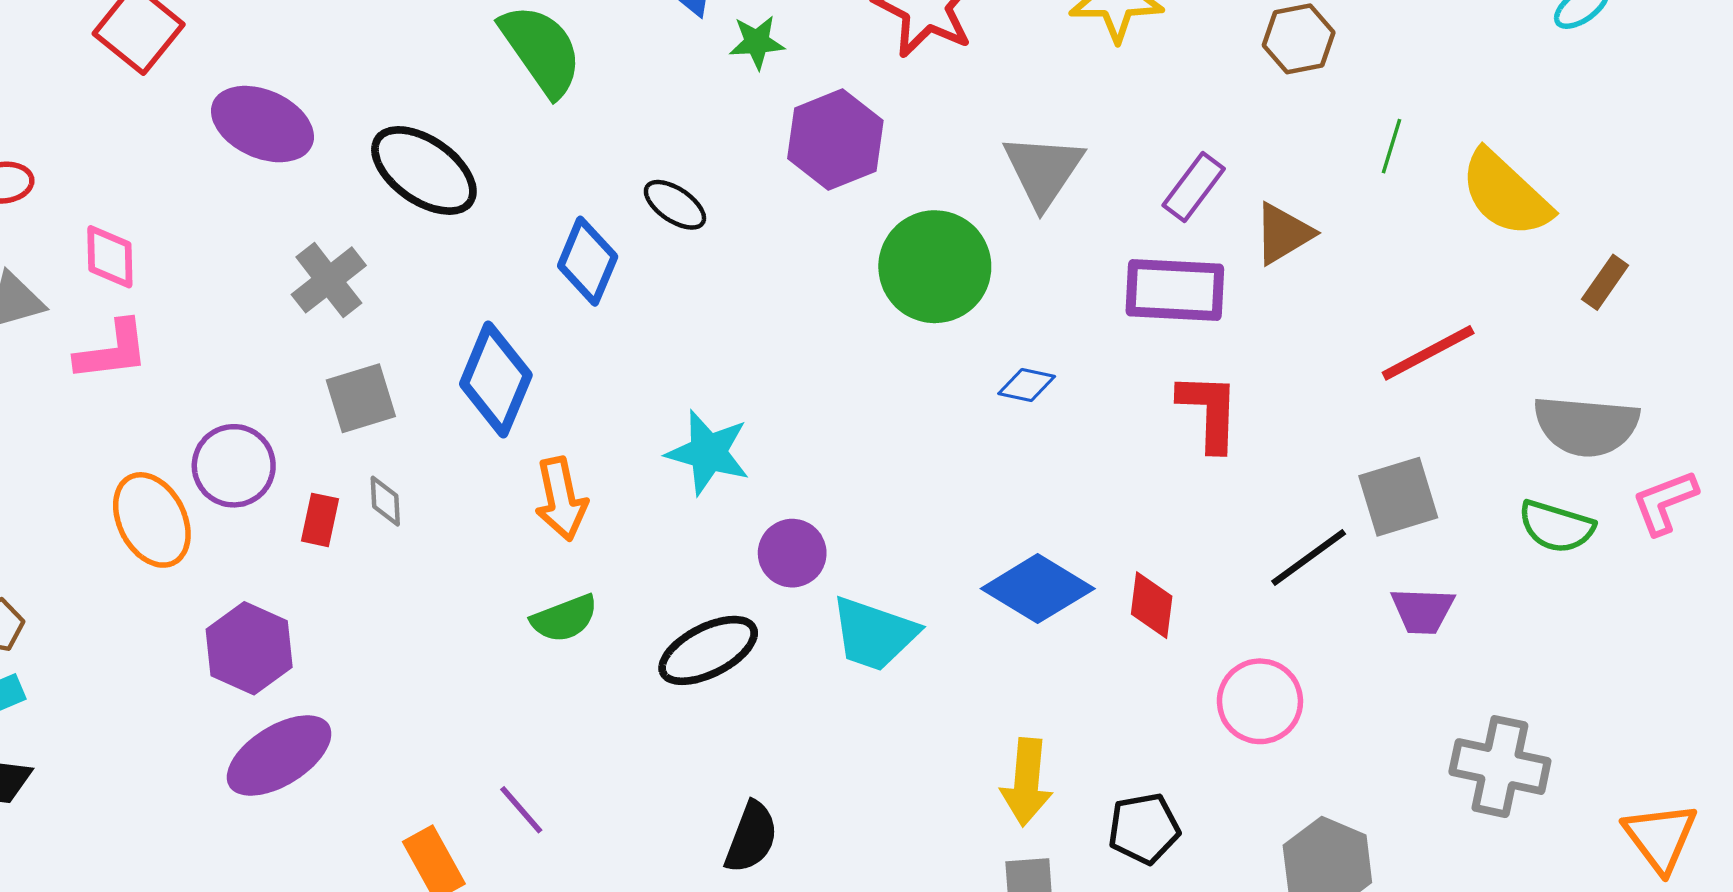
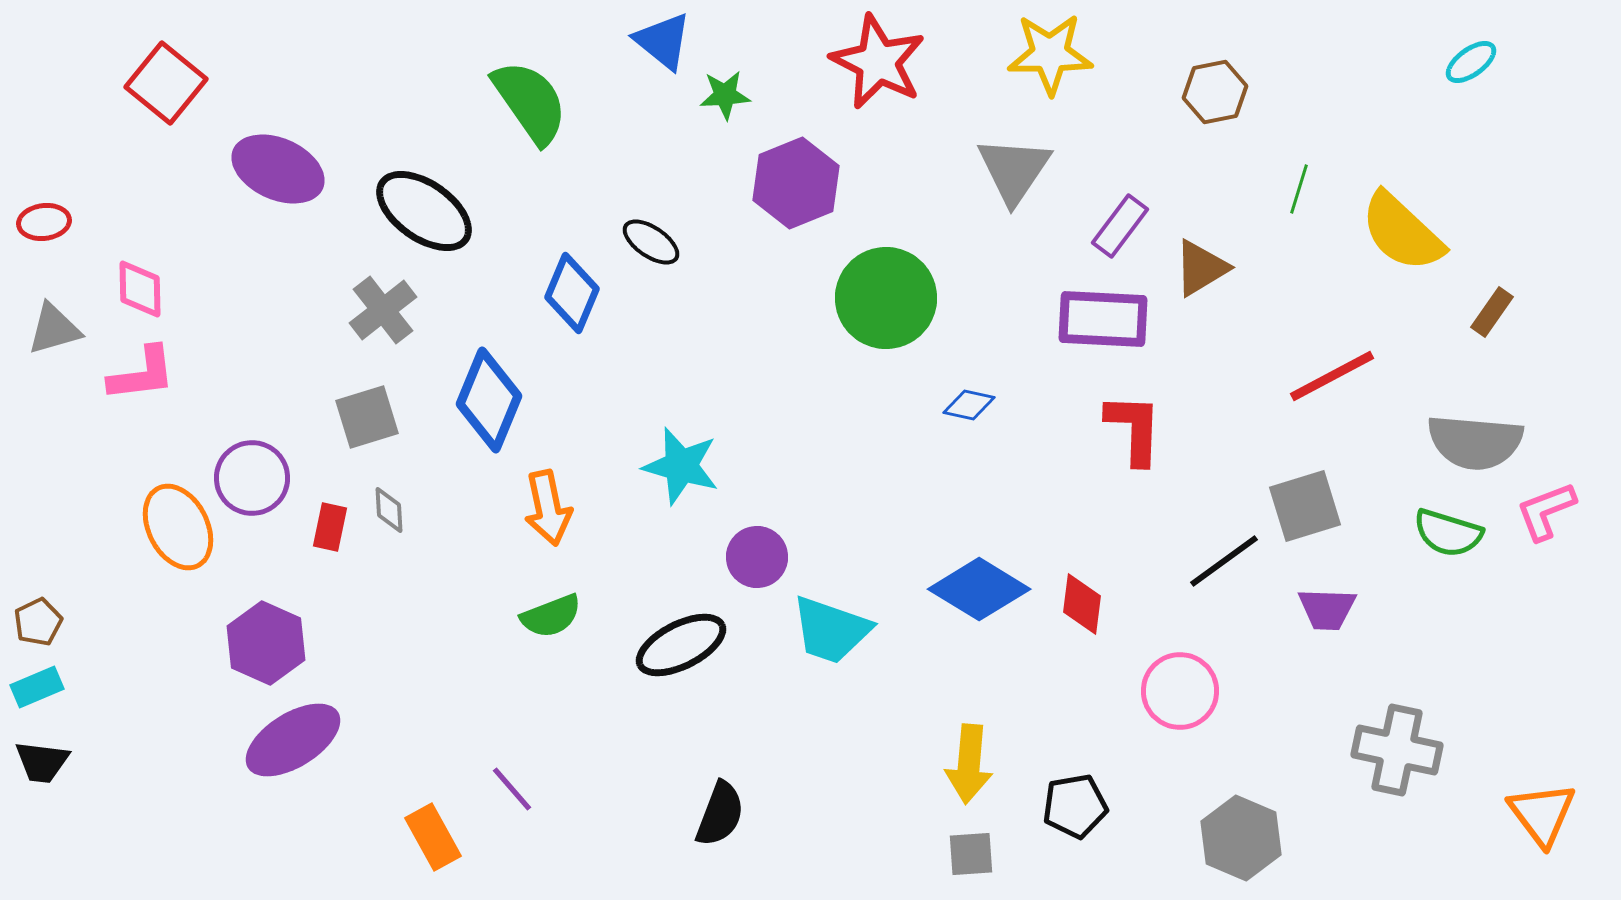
gray triangle: (1043, 170) -> (1014, 170), moved
gray cross: (329, 280) -> (383, 310), moved

